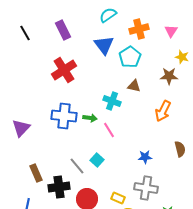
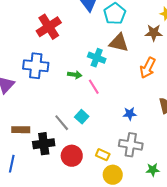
brown triangle: (134, 86) -> (119, 43), size x1.5
blue cross: (64, 116) -> (36, 66), moved
brown rectangle: (36, 173) -> (21, 130), turned -66

